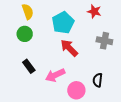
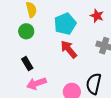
pink arrow: (55, 75) -> (36, 83), moved
black semicircle: (98, 80) -> (94, 84), size x1.5

